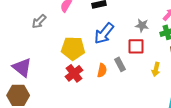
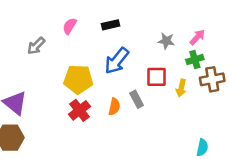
gray star: (142, 25) -> (166, 41), moved
yellow arrow: (156, 69) -> (181, 88), moved

